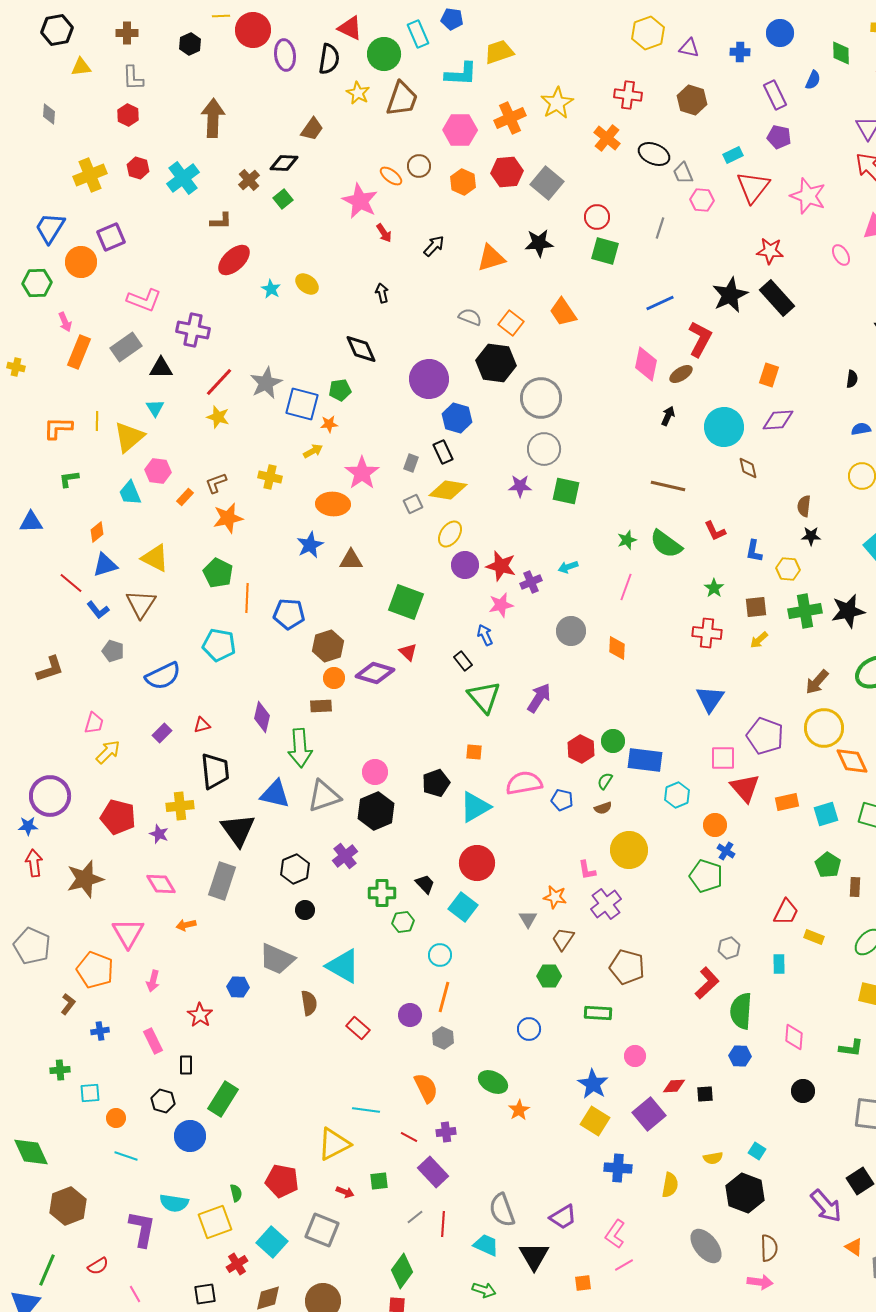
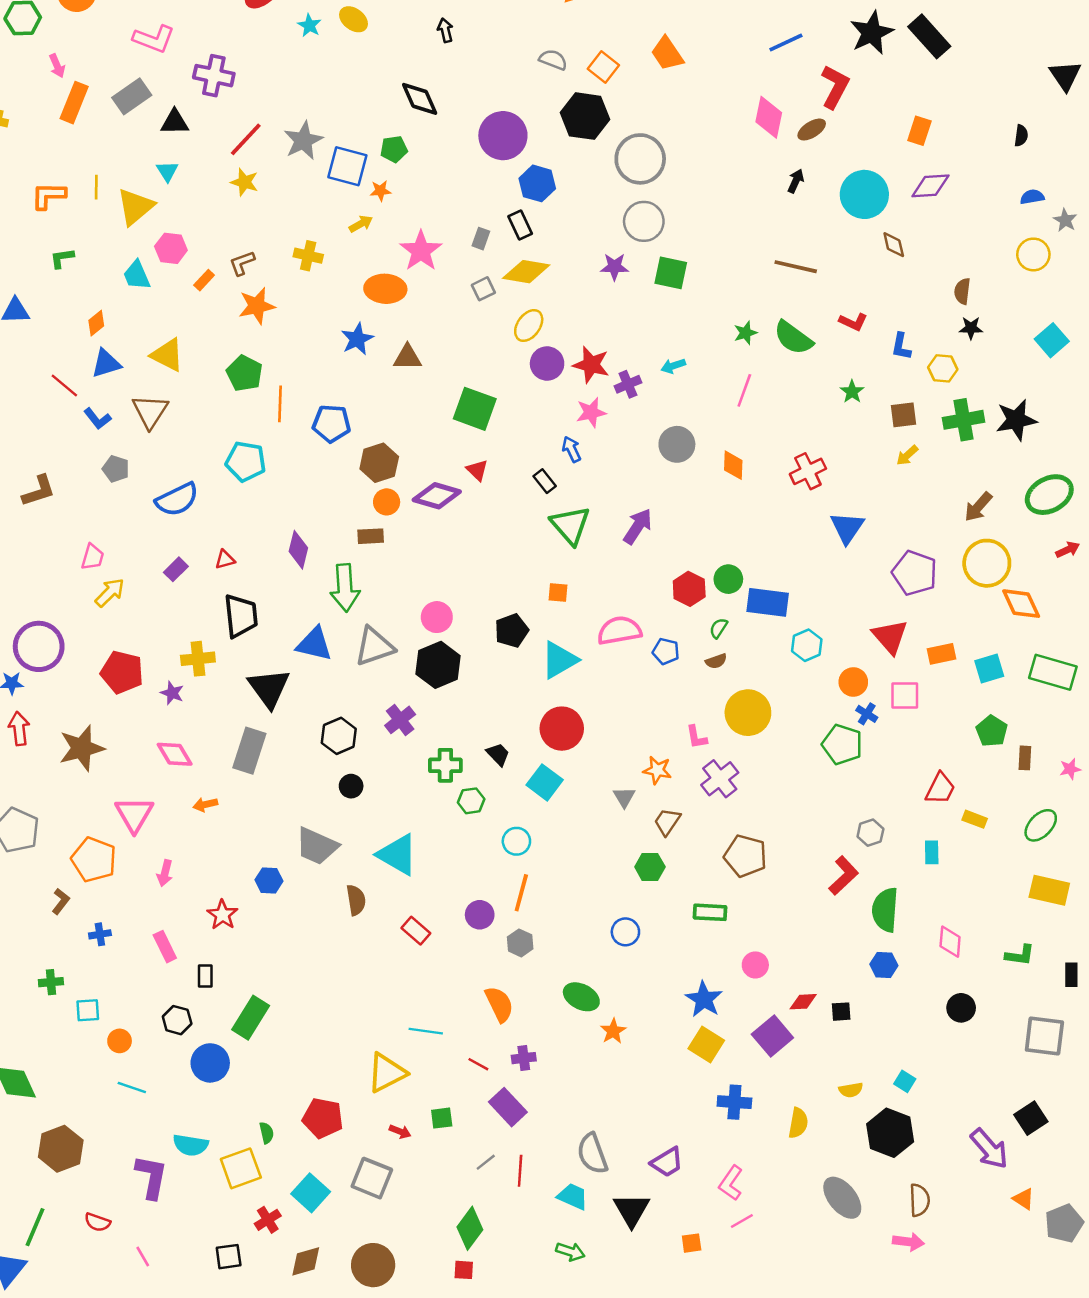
red L-shape: (715, 531) -> (853, 322), turned -40
red cross: (707, 633) -> (808, 471), moved, turned -32
pink square: (723, 758) -> (905, 695), moved
red semicircle: (98, 1266) -> (97, 1222), turned 50

